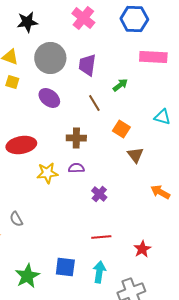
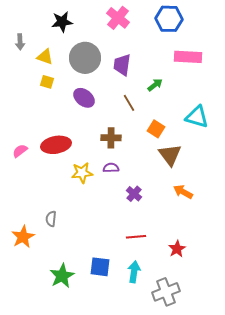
cyan triangle: (162, 117) -> (197, 117), size x1.4
brown triangle: (135, 155) -> (170, 155), size x1.4
orange arrow: (160, 192) -> (183, 192), moved
gray semicircle: (16, 219) -> (51, 219), turned 35

